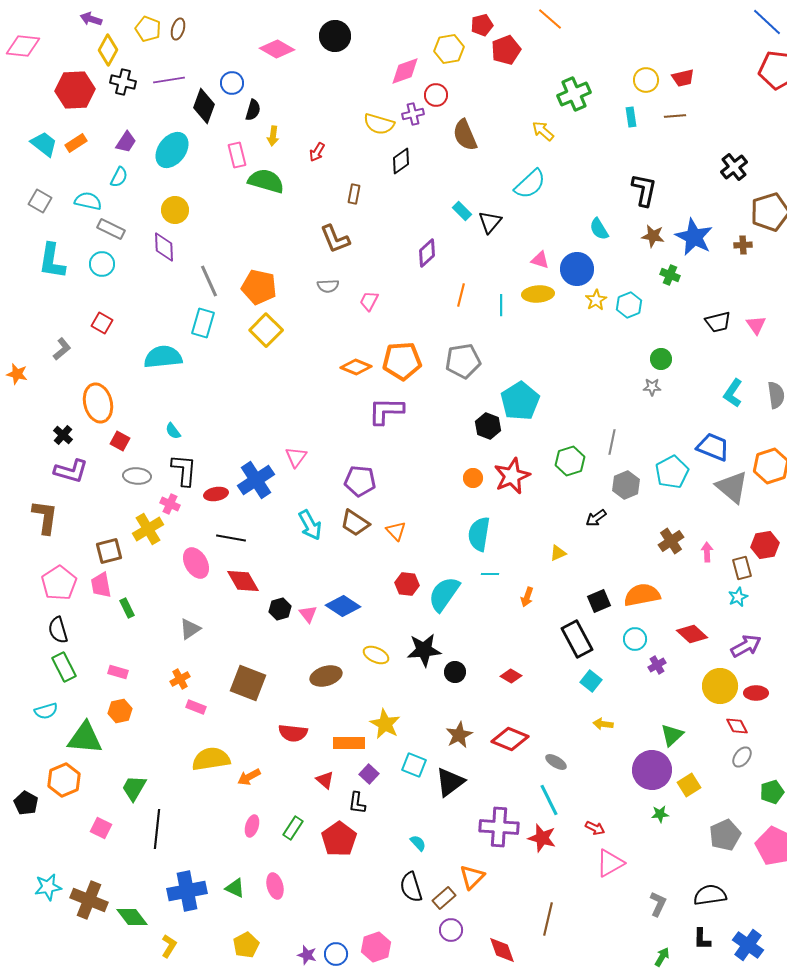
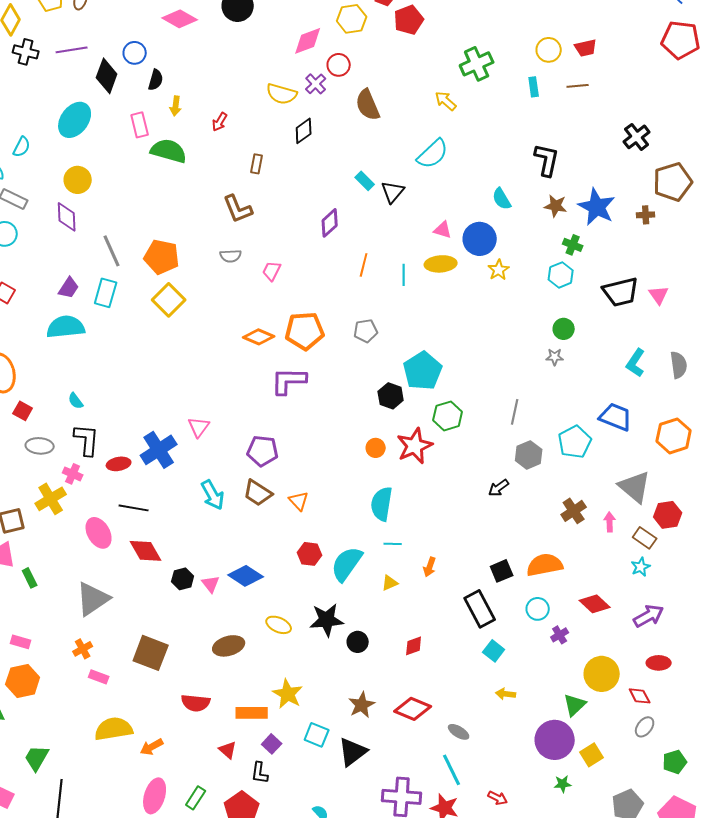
purple cross: (413, 114) -> (316, 84), turned -30
purple trapezoid: (126, 142) -> (69, 288), moved
cyan hexagon: (629, 305) -> (561, 275), moved
black trapezoid: (718, 322) -> (621, 292), size x1.4
gray pentagon: (463, 361) -> (366, 331), size x0.7
green hexagon: (570, 461) -> (448, 416), moved
gray triangle: (732, 487) -> (635, 487), moved
yellow triangle: (558, 553) -> (390, 583), moved
brown rectangle: (742, 568) -> (645, 538), turned -40
gray triangle: (190, 629) -> (93, 599), size x1.6
red diamond: (511, 676) -> (414, 646), turned -50
yellow circle: (720, 686) -> (602, 674), moved
orange hexagon: (120, 711) -> (23, 681), size x1.4
pink ellipse: (252, 826) -> (155, 796), size x1.6

